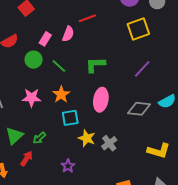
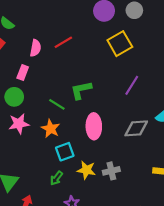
pink semicircle: (68, 34) -> (35, 48), moved
green line: (59, 66) -> (57, 104), moved
pink star: (32, 98) -> (19, 124), moved
green arrow: (39, 138) -> (56, 178), moved
gray cross: (109, 143) -> (111, 171), turned 35

